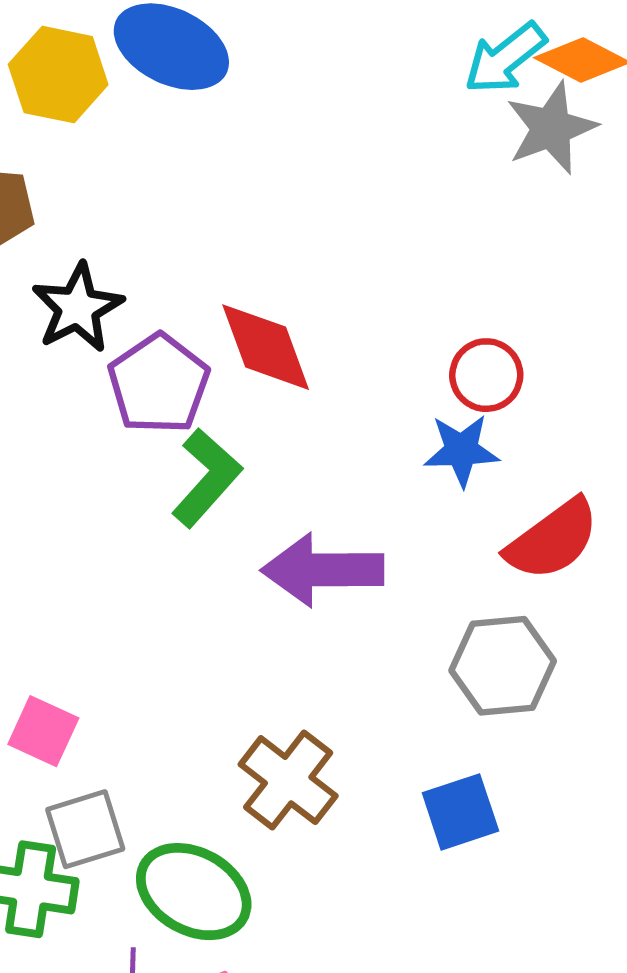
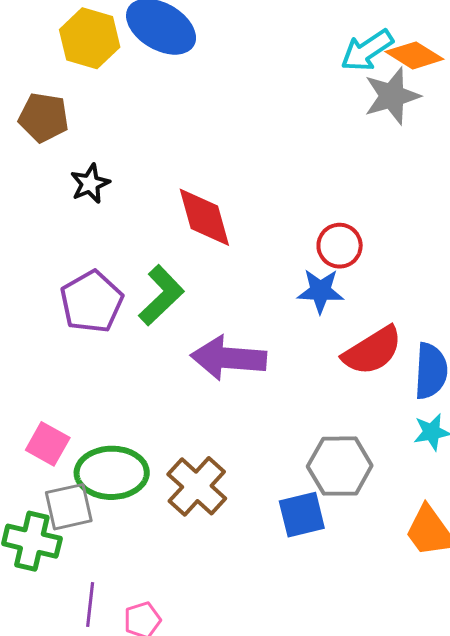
black star: (78, 308) -> (90, 184), size x0.7
purple pentagon: (159, 384) -> (92, 302), moved
gray hexagon: (503, 666) -> (340, 466), moved
green ellipse: (194, 892) -> (112, 473), moved, turned -34

